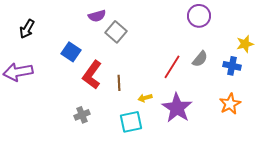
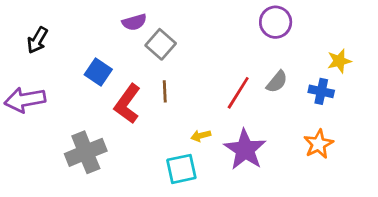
brown line: (119, 83) -> (165, 91), moved
gray cross: (82, 115) -> (86, 152), moved, size x1.8

